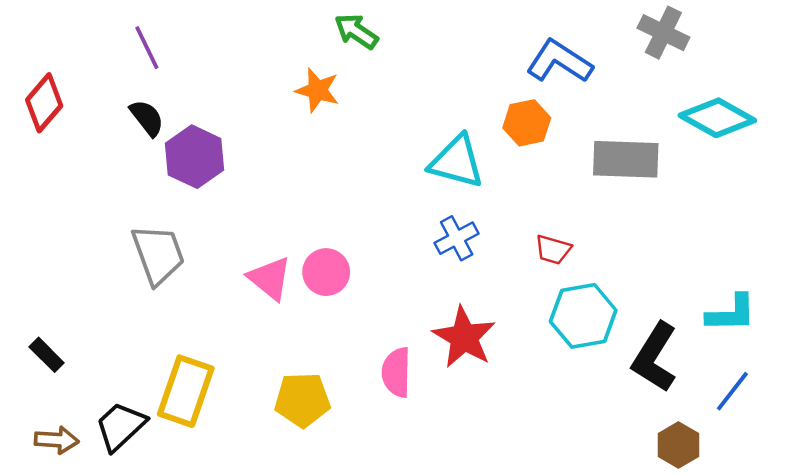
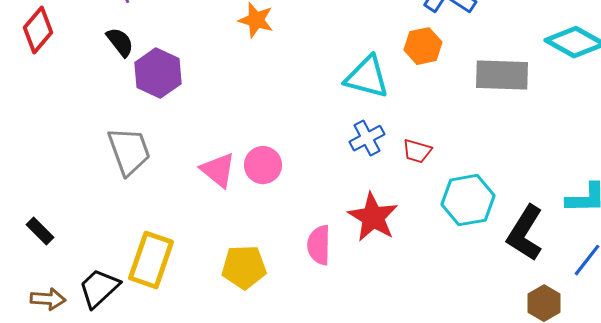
red trapezoid: (553, 249) -> (417, 151), moved

